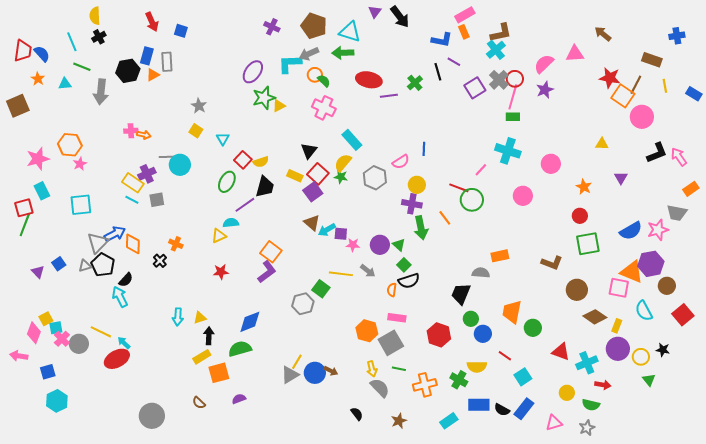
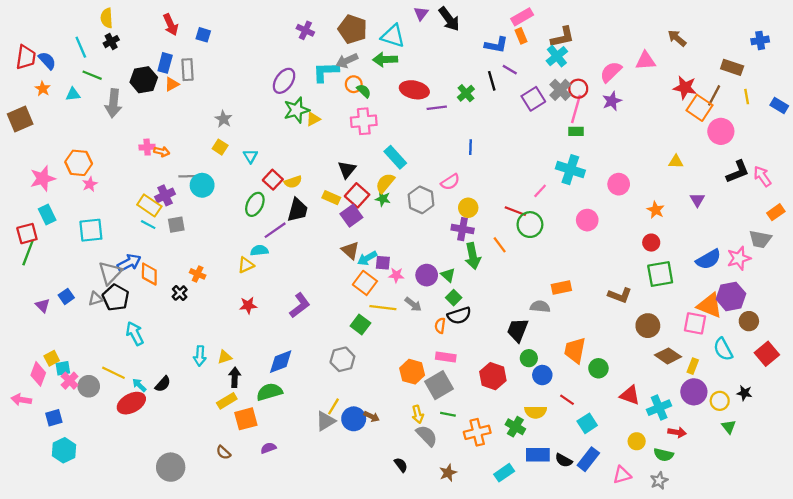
pink cross: (324, 108) -> (364, 121), turned -30
blue line: (424, 149) -> (470, 147), moved
orange square: (271, 252) -> (365, 283), moved
black semicircle: (126, 280) -> (163, 384), moved
gray hexagon: (303, 304) -> (342, 359), moved

